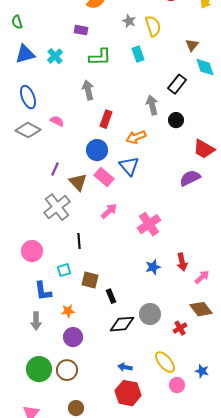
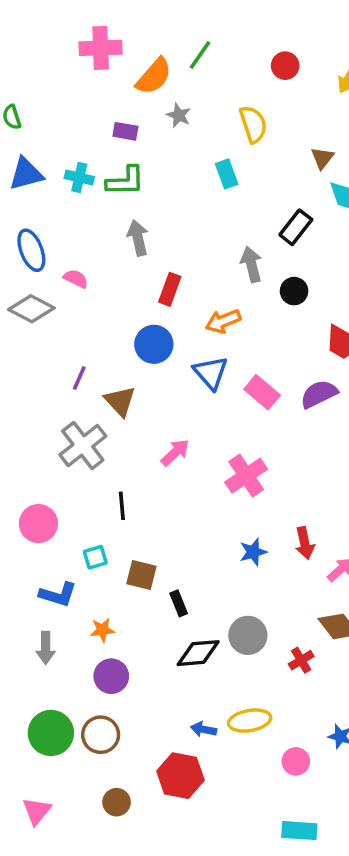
gray star: (129, 21) -> (179, 115), moved
cyan cross: (55, 56) -> (79, 177), turned -35
green L-shape: (100, 57) -> (125, 181), moved
pink semicircle: (57, 121) -> (76, 279), moved
pink rectangle: (104, 177) -> (262, 392), moved
blue L-shape: (43, 291) -> (58, 595), turned -65
yellow ellipse: (165, 362) -> (250, 721), moved, turned -60
red hexagon: (128, 393) -> (180, 776), moved

